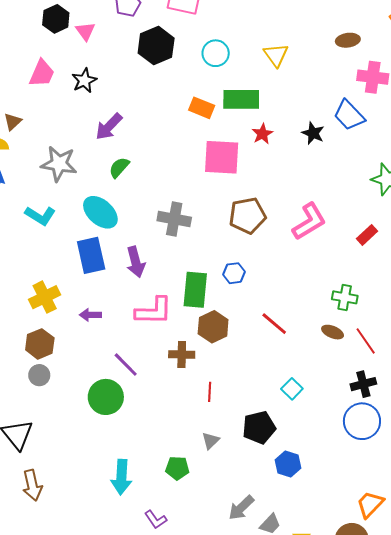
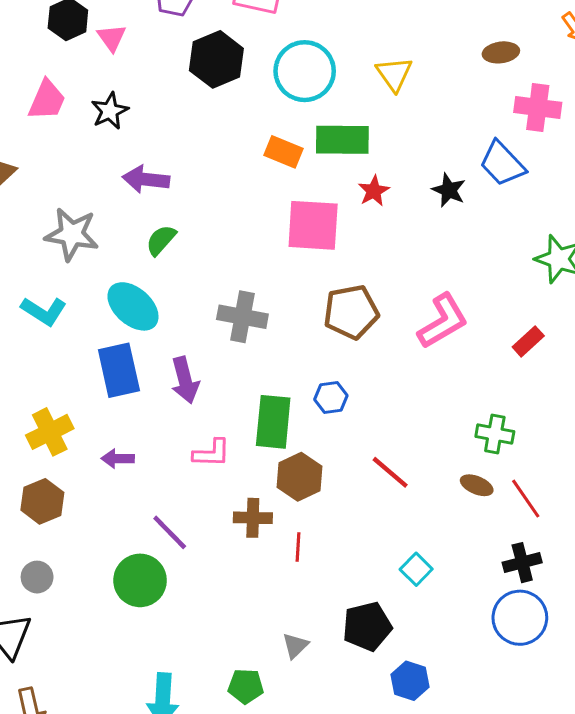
cyan circle: (216, 53) -> (305, 71), size x1.5
purple arrow: (109, 127) -> (146, 179), turned 52
pink L-shape: (154, 311) -> (212, 453), size x0.7
gray circle: (39, 375) -> (37, 577), moved
red line: (210, 392) -> (298, 547), moved

